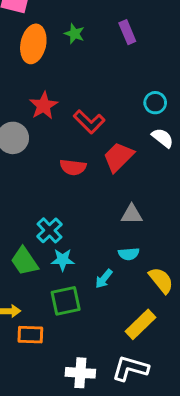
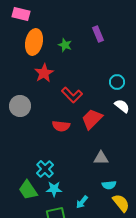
green star: (74, 34) -> (65, 45), moved
red star: (44, 106) -> (44, 73), moved
cyan semicircle: (129, 254) -> (109, 185), moved

